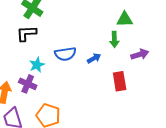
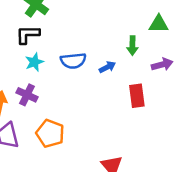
green triangle: (125, 19) -> (159, 24), moved
cyan star: (37, 65) -> (34, 62), moved

